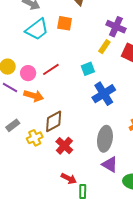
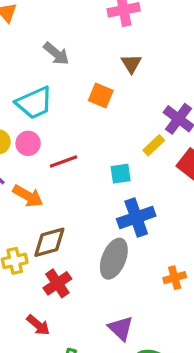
cyan trapezoid: (37, 29) -> (34, 103), moved
pink circle: (28, 73) -> (28, 143), moved
gray ellipse: (105, 139) -> (114, 259), moved
red arrow: (69, 178) -> (38, 325), moved

